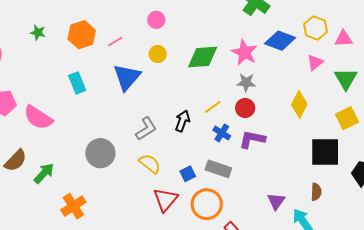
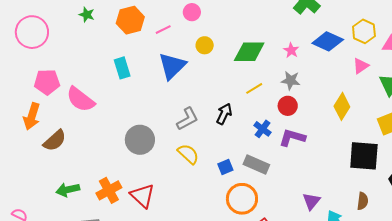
pink circle: (156, 20) -> (192, 12), moved
pink star: (244, 52) -> (291, 50), size x0.6
yellow line: (213, 107) -> (254, 88), moved
green arrow: (44, 173) -> (68, 190), moved, turned -150
brown semicircle: (316, 192) -> (363, 201), moved
red triangle: (166, 200) -> (142, 196), moved, turned -32

